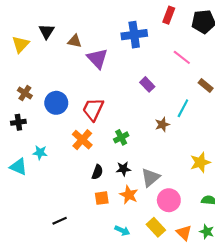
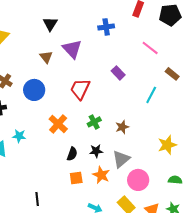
black triangle: (47, 31) -> (50, 24), moved
blue cross: (134, 35) -> (106, 27), size x0.7
brown triangle: (75, 41) -> (46, 57), moved, turned 40
red trapezoid: (93, 109) -> (80, 89), moved
brown star: (162, 124) -> (122, 127), moved
black line: (60, 221) -> (37, 199), turned -72

